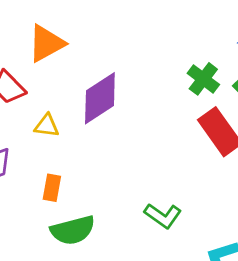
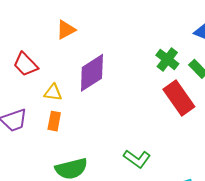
orange triangle: (46, 43) -> (66, 30), moved, size x0.7
orange rectangle: (52, 188) -> (54, 121), moved

